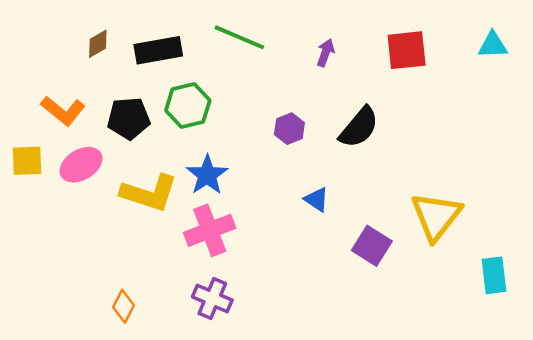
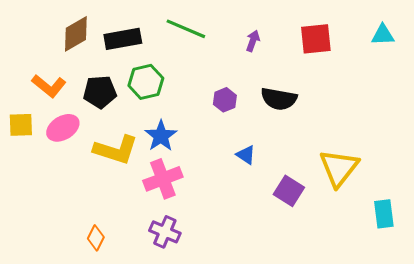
brown diamond: (98, 44) -> (76, 34), size x1.6
black semicircle: (359, 127) -> (279, 99), turned 60

